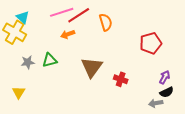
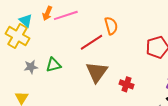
red line: (79, 15) -> (92, 42), moved
orange arrow: (68, 34) -> (47, 13), moved, turned -48

